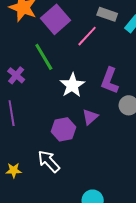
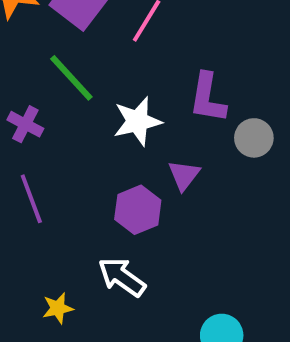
white star: (72, 85) -> (137, 121), turned 30

